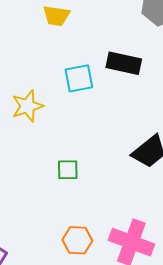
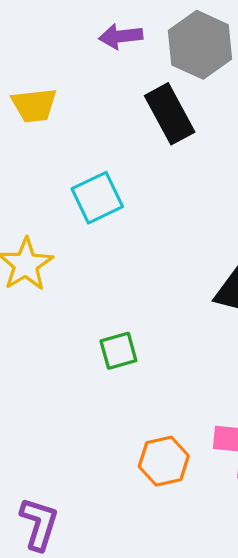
black rectangle: (124, 63) -> (170, 114), moved, turned 64

